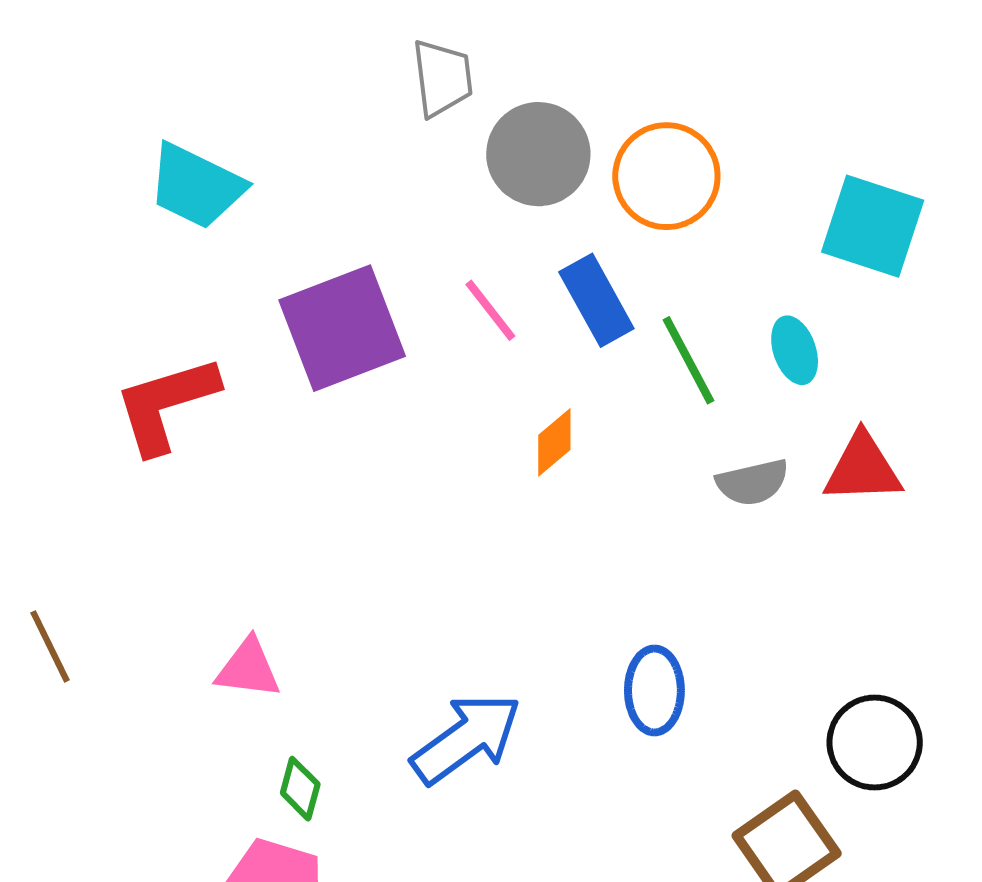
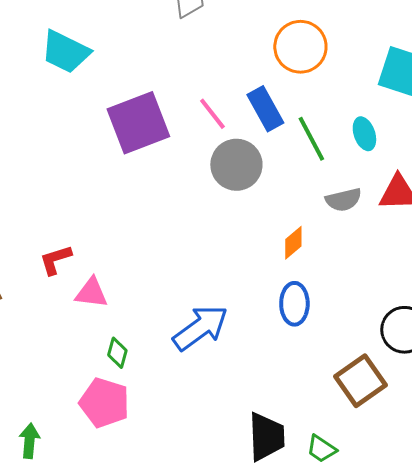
gray circle: (538, 154) -> (236, 165), moved
red L-shape: (166, 404) -> (55, 260), moved, size x0.6
orange diamond: (554, 442) -> (293, 243), moved

